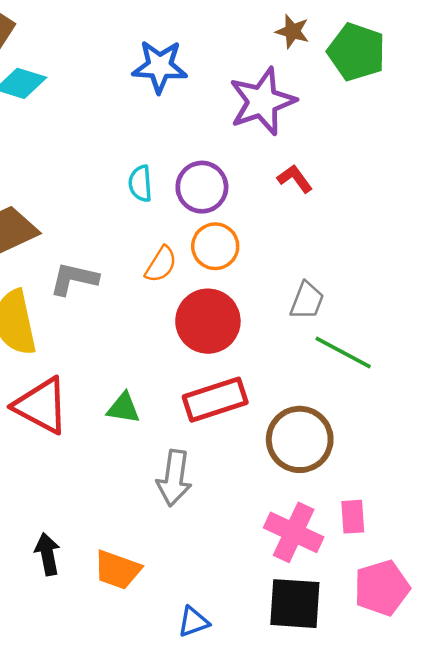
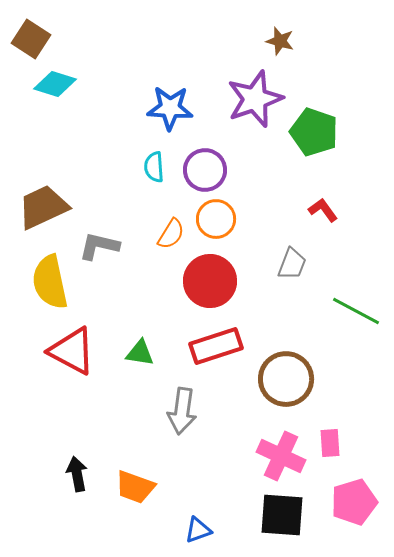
green pentagon: (356, 52) -> (314, 132), moved
blue star: (160, 66) -> (170, 108), moved
red L-shape: (295, 179) -> (323, 210), moved
green line: (343, 353) -> (356, 311), moved

